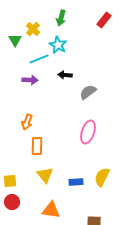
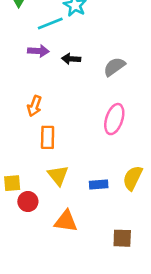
black arrow: (65, 75) -> (71, 59), moved
red circle: (12, 202) -> (28, 202), moved

